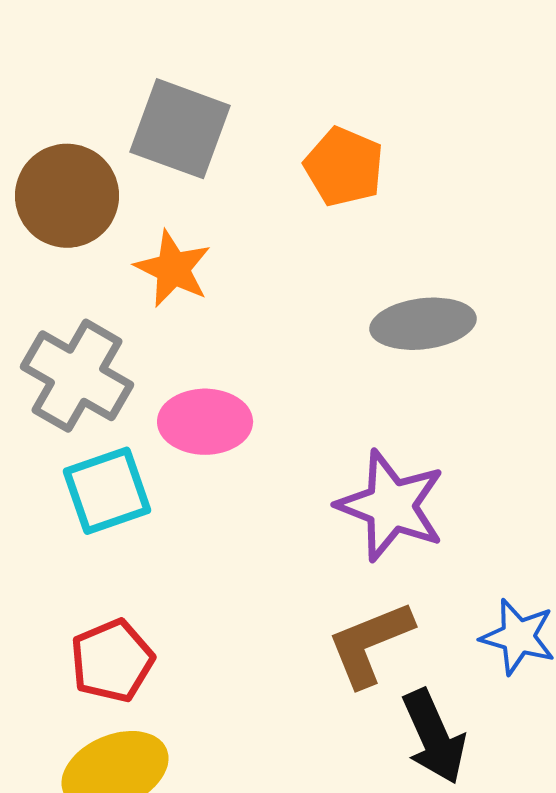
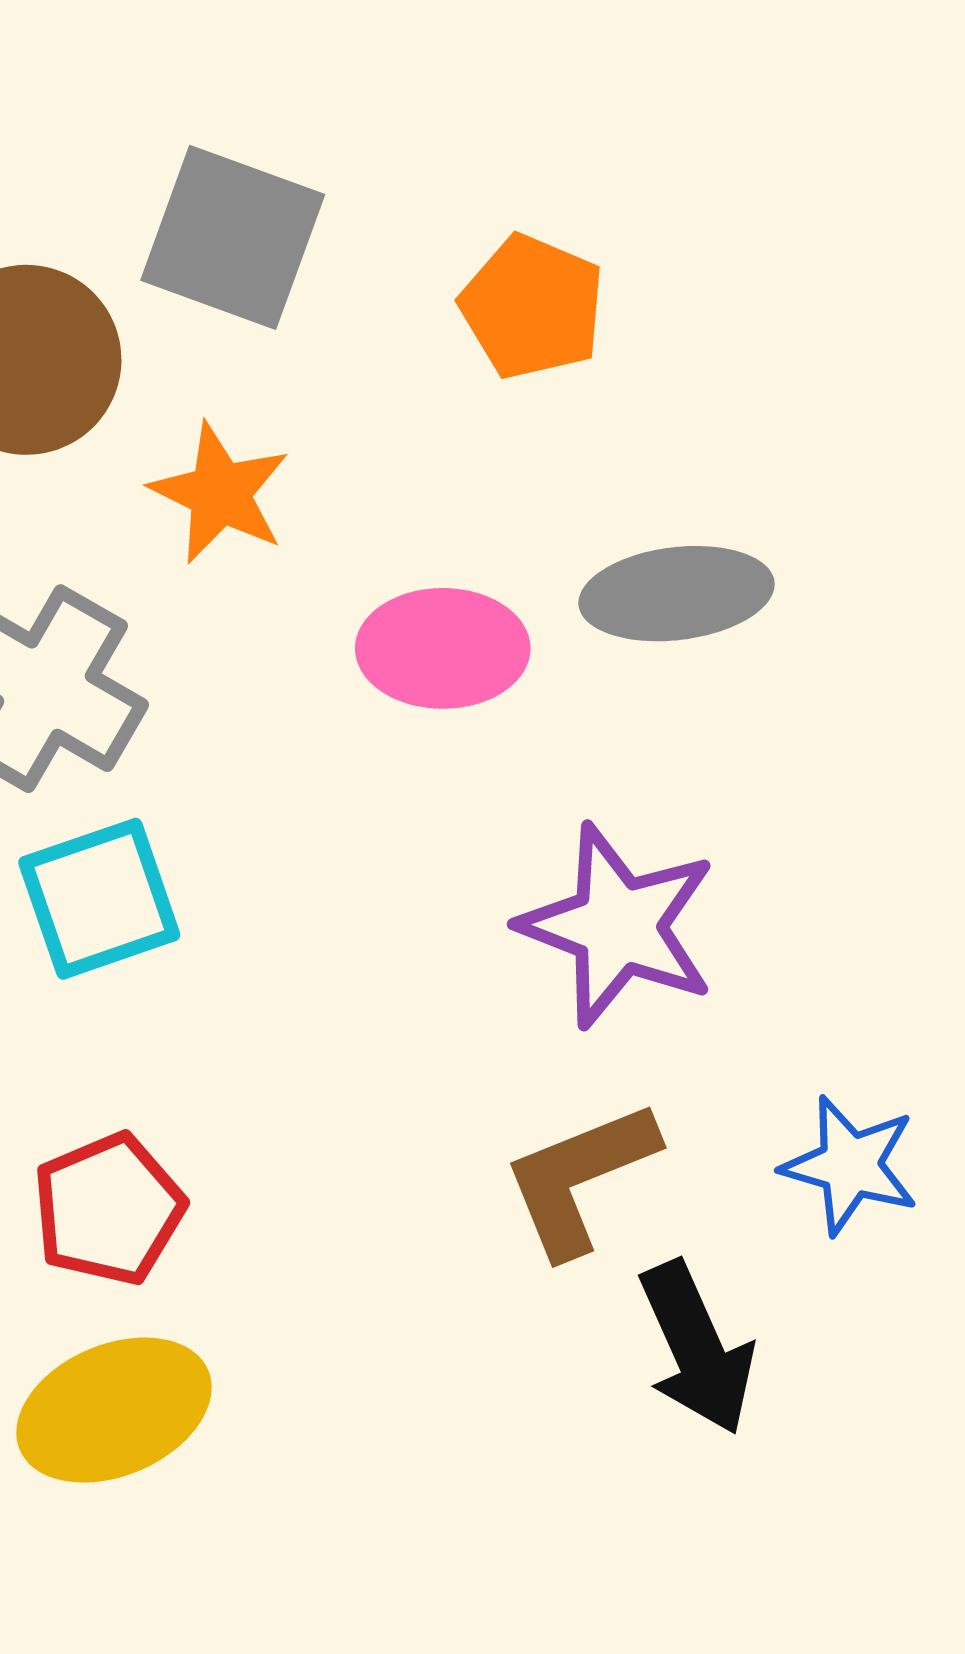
pink ellipse: (205, 422) -> (443, 648), moved

